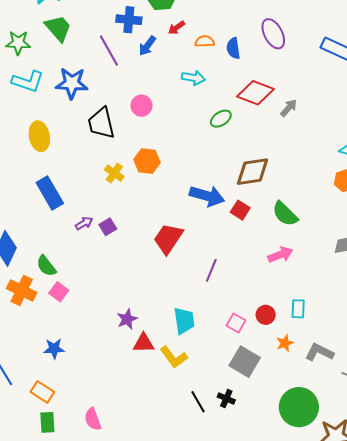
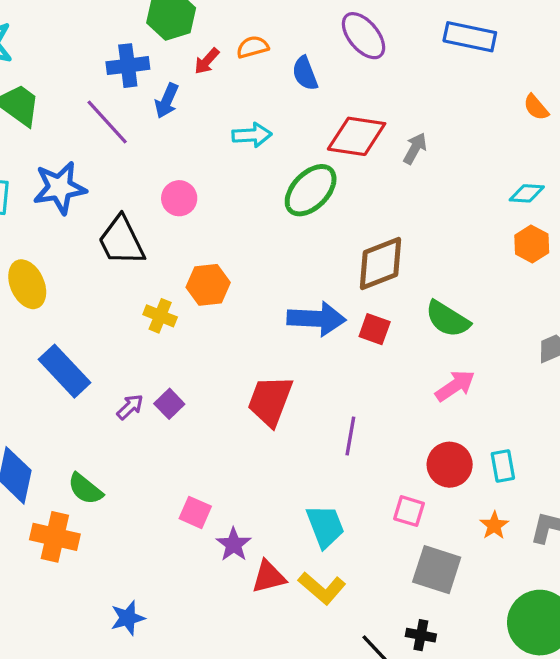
orange semicircle: (205, 41) -> (253, 47), moved
green ellipse: (221, 119) -> (311, 190), size x1.6
pink square: (59, 292) -> (195, 512), moved
red circle: (266, 315) -> (450, 465), moved, size x1.4

